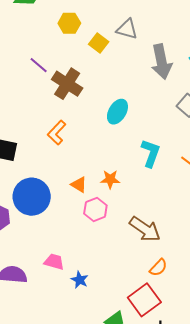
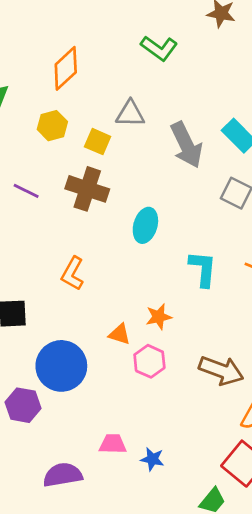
brown cross: (67, 84) -> (87, 189), moved

